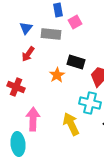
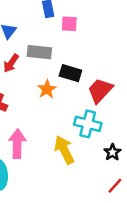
pink square: (75, 22) -> (69, 24), turned 32
gray rectangle: (51, 34) -> (39, 52), moved

